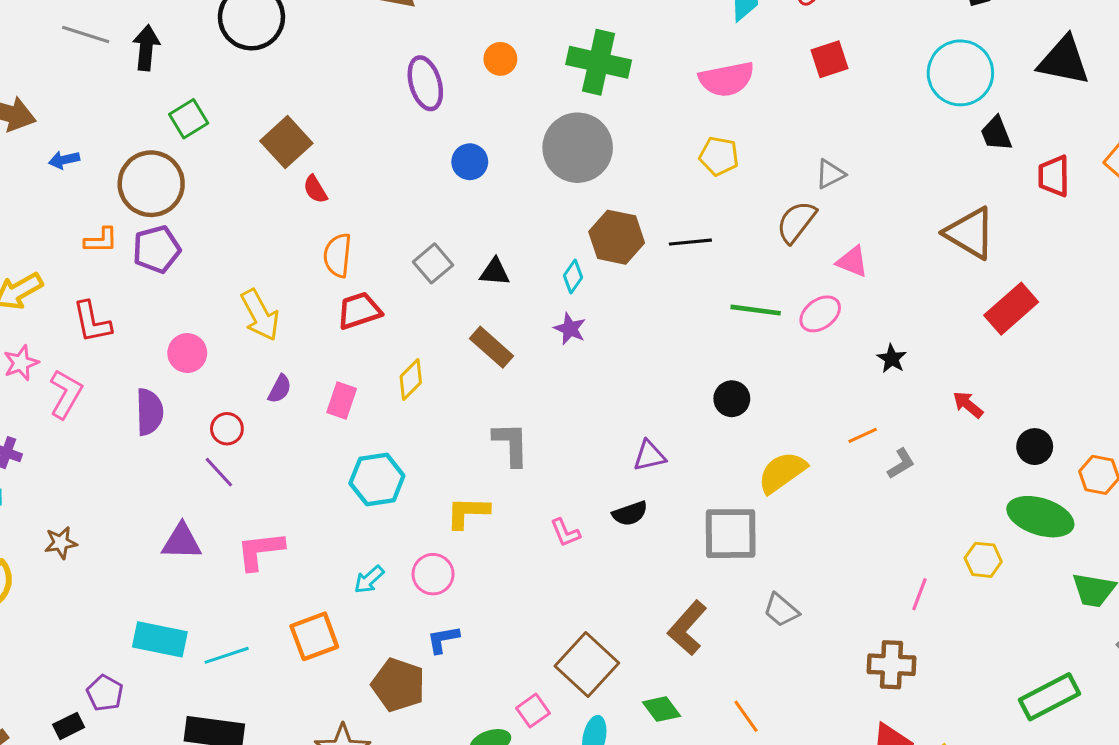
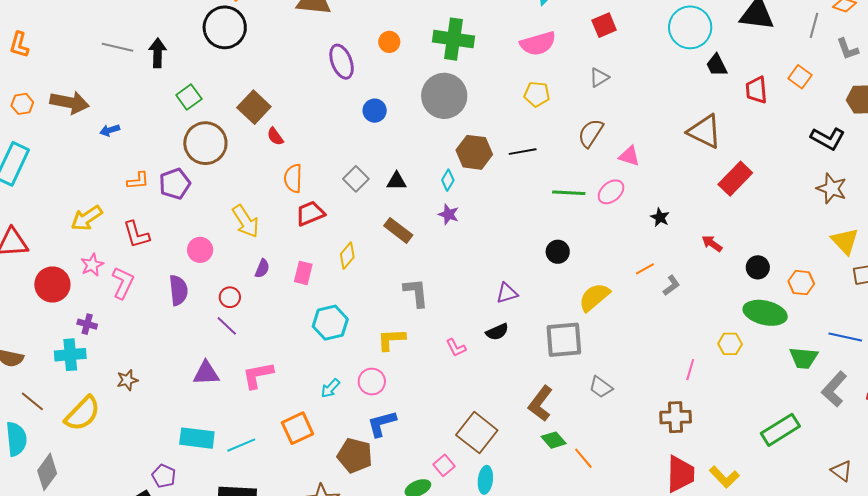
gray triangle: (830, 174) -> (599, 77), moved
brown circle: (151, 184) -> (205, 143), moved
blue L-shape: (443, 639) -> (382, 424), size x1.4
green diamond: (661, 709) -> (554, 440), moved

